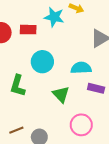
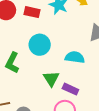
purple rectangle: (96, 88) -> (70, 89), moved

